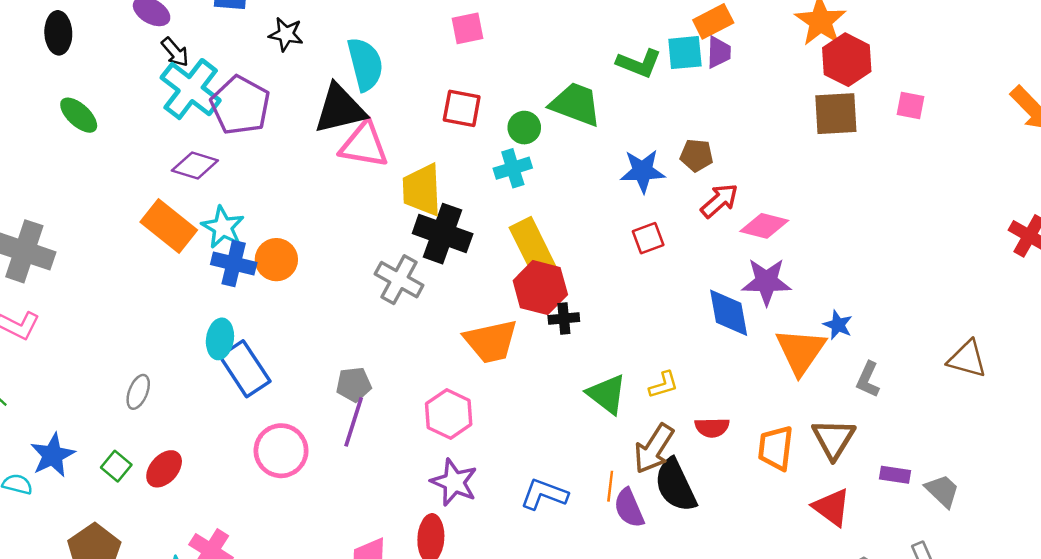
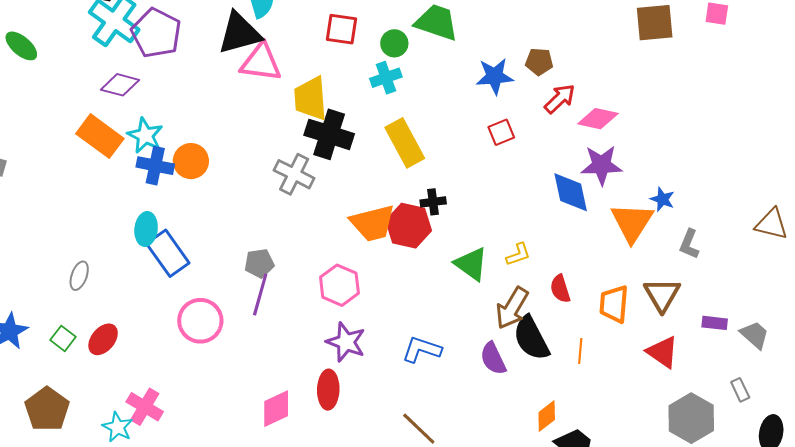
red hexagon: (540, 288) -> (409, 226), moved
red semicircle: (712, 427) -> (560, 289), turned 76
orange line: (610, 486) -> (580, 351), moved

